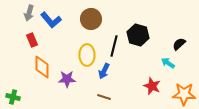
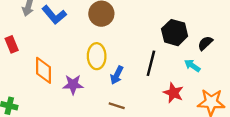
black hexagon: (138, 35) -> (175, 33), moved
red rectangle: (32, 40) -> (12, 44), moved
black line: (114, 46) -> (151, 63), moved

